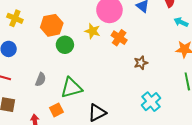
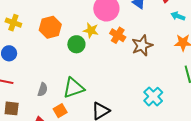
green circle: (65, 45) -> (76, 44), moved
brown star: (141, 63) -> (142, 46), moved, size x1.5
gray semicircle: (41, 80) -> (43, 90), moved

